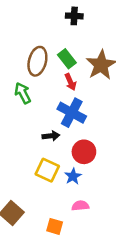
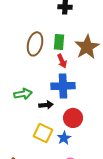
green rectangle: (67, 59) -> (59, 42), turned 42
green arrow: (23, 93) -> (23, 94), moved, turned 108
blue cross: (72, 113) -> (63, 86), turned -30

